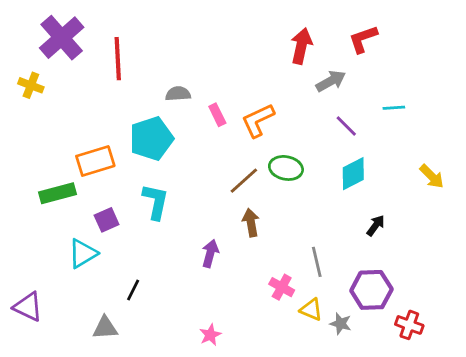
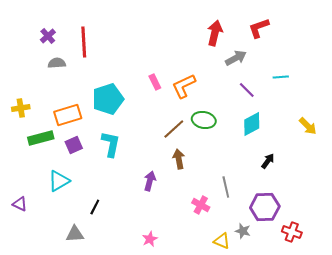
purple cross: (62, 38) -> (48, 36), moved, size x0.5
yellow cross: (31, 85) -> (21, 108), moved, turned -30
gray semicircle: (178, 94) -> (57, 63), moved
purple square: (107, 220) -> (74, 145), moved
purple triangle: (28, 307) -> (20, 204), moved, size x0.7
yellow triangle: (311, 310) -> (222, 241), moved

